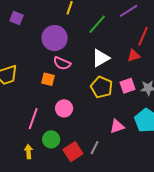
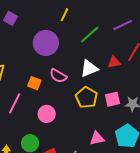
red triangle: (134, 56) -> (114, 62), moved
pink semicircle: (62, 63) -> (58, 76), moved
pink line: (33, 119) -> (15, 103), moved

